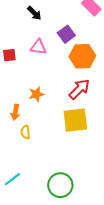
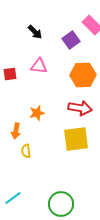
purple square: (66, 34) -> (71, 40), moved
red arrow: (79, 89) -> (80, 108), turned 55

